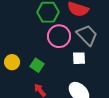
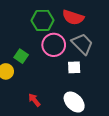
green square: (37, 65) -> (21, 56), moved

